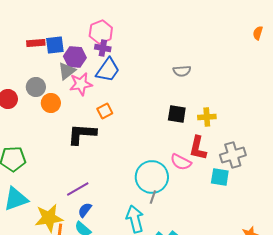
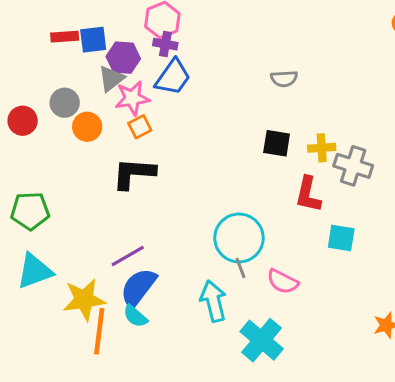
orange square: (105, 111) -> (140, 127), moved
gray cross: (233, 155) -> (353, 166), moved, turned 35
pink semicircle: (181, 162) -> (283, 282), moved
gray line: (153, 197) -> (240, 268), turned -40
blue semicircle: (85, 210) -> (138, 288), size x1.8

